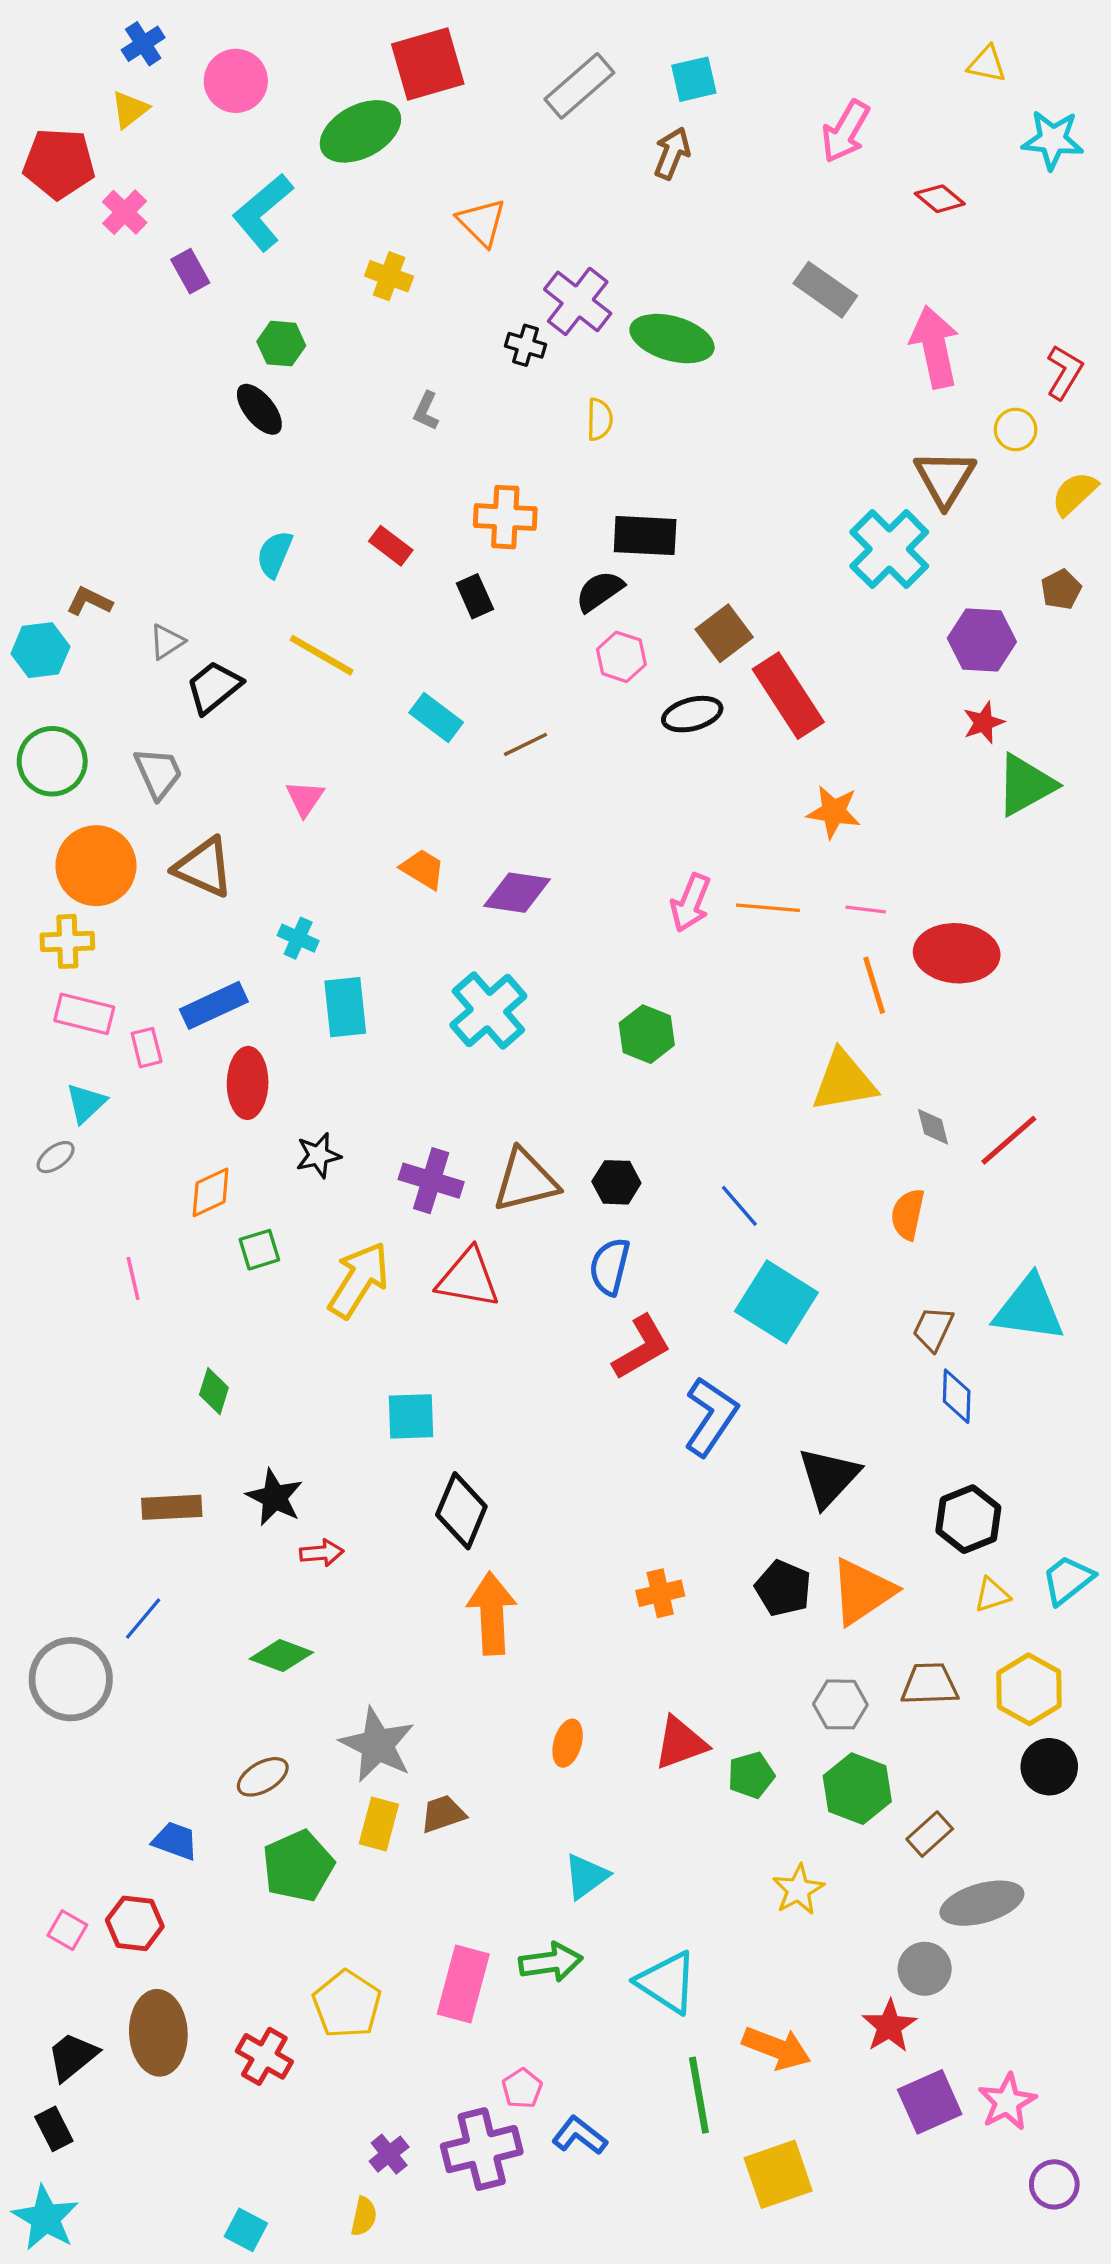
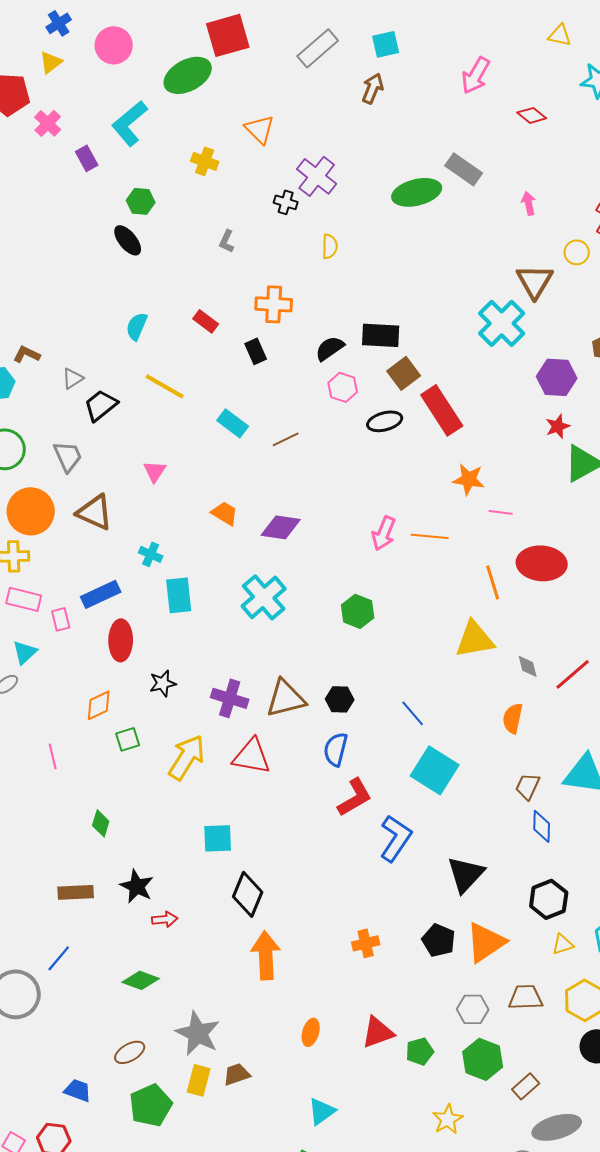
green ellipse: (672, 339) -> (417, 192), moved, turned -30
pink arrow: (935, 347) -> (529, 203), size x0.5
black rectangle: (645, 536) -> (381, 335), moved
pink line: (866, 909) -> (501, 512), moved

